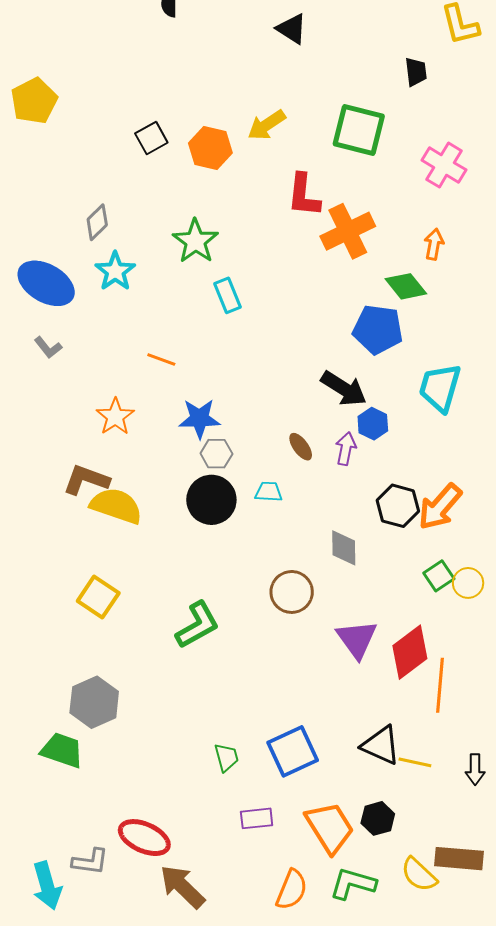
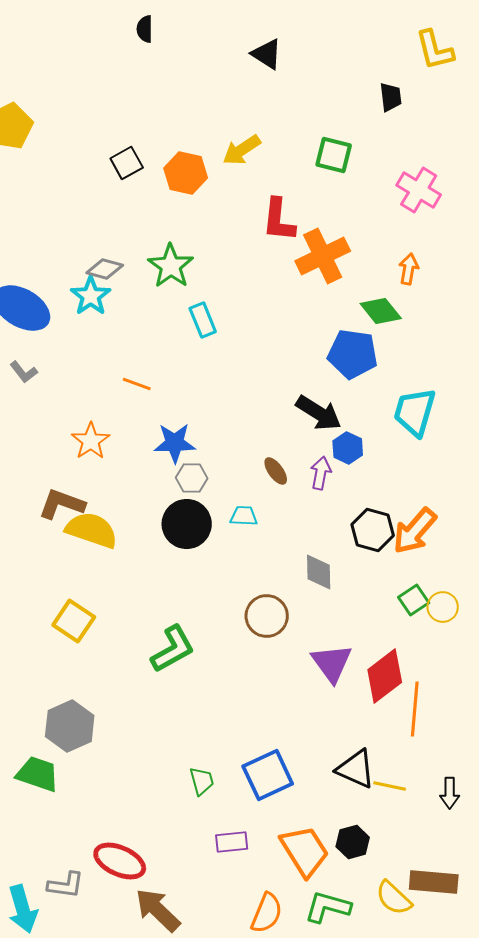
green square: (359, 130) -> (334, 155), size x0.7
gray diamond: (97, 222) -> (105, 269), moved, turned 60

